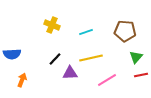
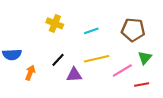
red line: (141, 75) -> (142, 84), moved
orange arrow: (22, 80) -> (30, 73), moved
pink line: (107, 80) -> (122, 71), moved

